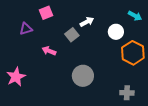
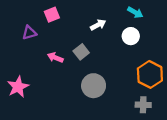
cyan arrow: (135, 16) -> (135, 12), moved
gray square: (72, 35) -> (81, 52), moved
orange hexagon: (133, 53) -> (150, 74), moved

